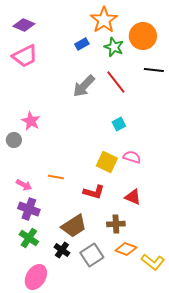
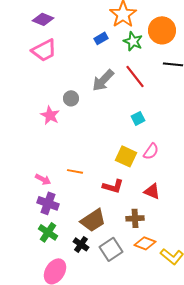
gray circle: (14, 140) -> (71, 98), moved
pink semicircle: (132, 157) -> (151, 151), turned 108

